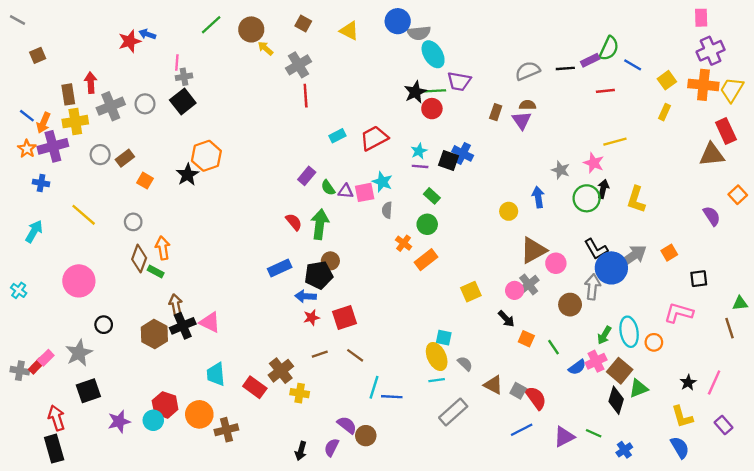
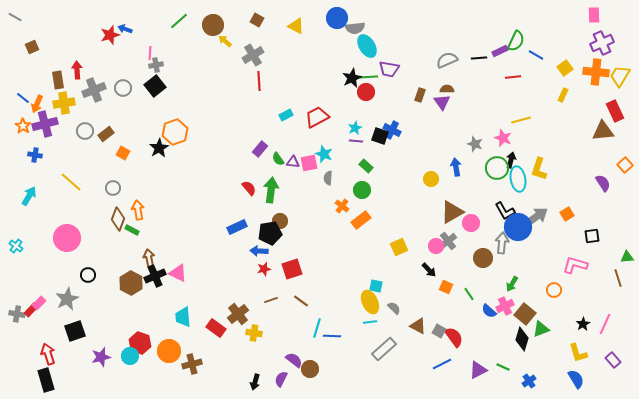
cyan ellipse: (629, 332) -> (518, 179), moved
blue semicircle: (577, 367) -> (489, 311), turned 77

